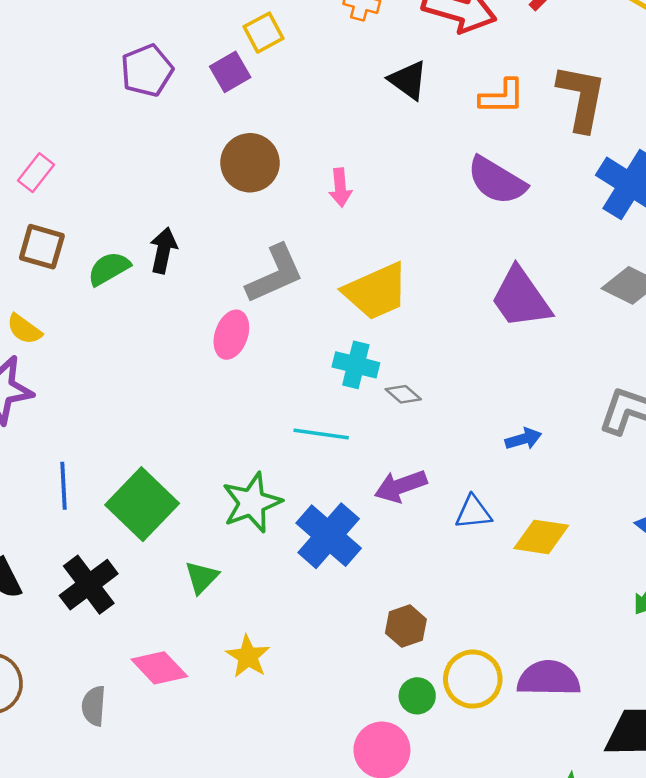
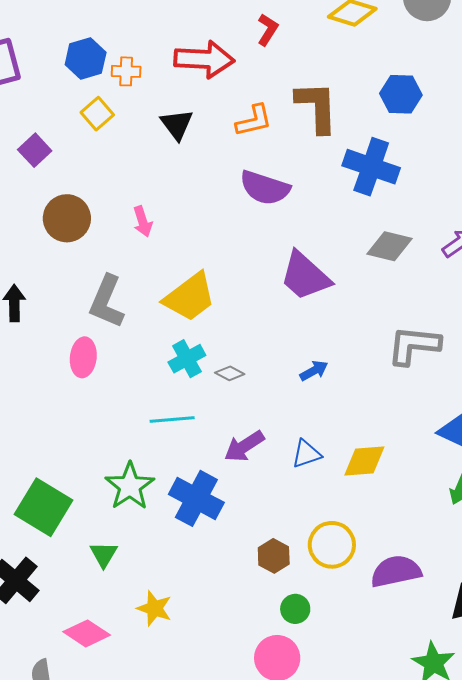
yellow square: (264, 33) -> (97, 114), moved
black triangle: (408, 80) -> (177, 124), turned 30
gray L-shape: (275, 274) -> (107, 302), turned 150
cyan cross: (356, 365) -> (187, 359), turned -30
blue arrow: (523, 439) -> (314, 371), moved
yellow circle: (473, 679) -> (332, 545), moved

